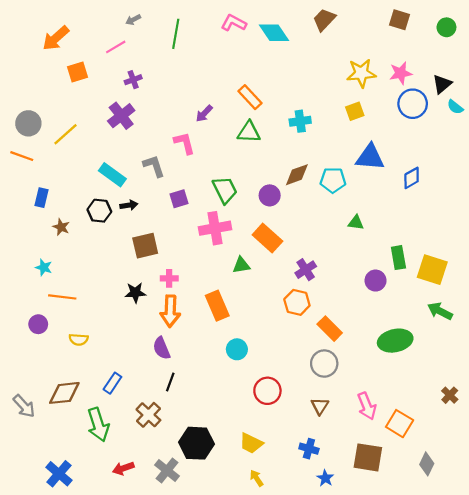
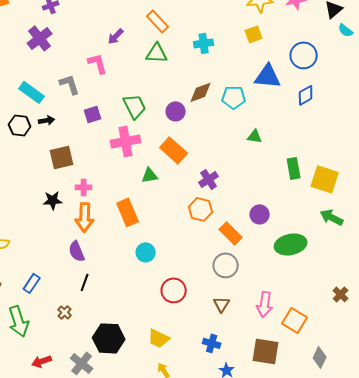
blue circle: (413, 104) -> (304, 55), moved
purple circle: (376, 281) -> (260, 214), moved
pink arrow: (367, 406) -> (265, 304), turned 30
brown cross: (148, 415) -> (65, 312), size x0.6

